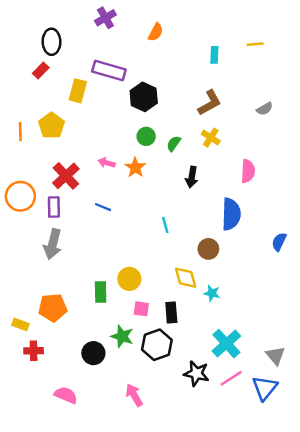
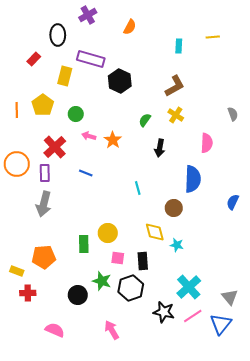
black ellipse: (51, 42) -> (58, 35), moved
gray semicircle: (265, 109) -> (233, 114), moved, turned -80
green circle: (146, 136) -> (76, 114), moved

